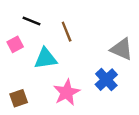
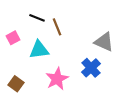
black line: (31, 21) -> (37, 18), moved
brown square: (19, 98) -> (16, 84), turned -35

